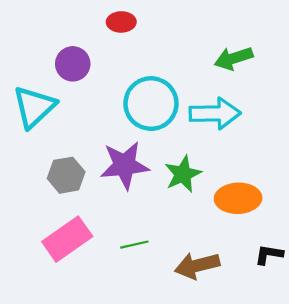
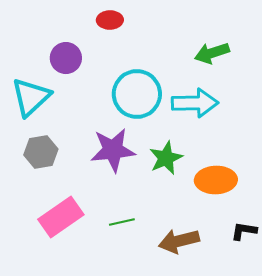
gray hexagon: (66, 175) -> (41, 152), moved

